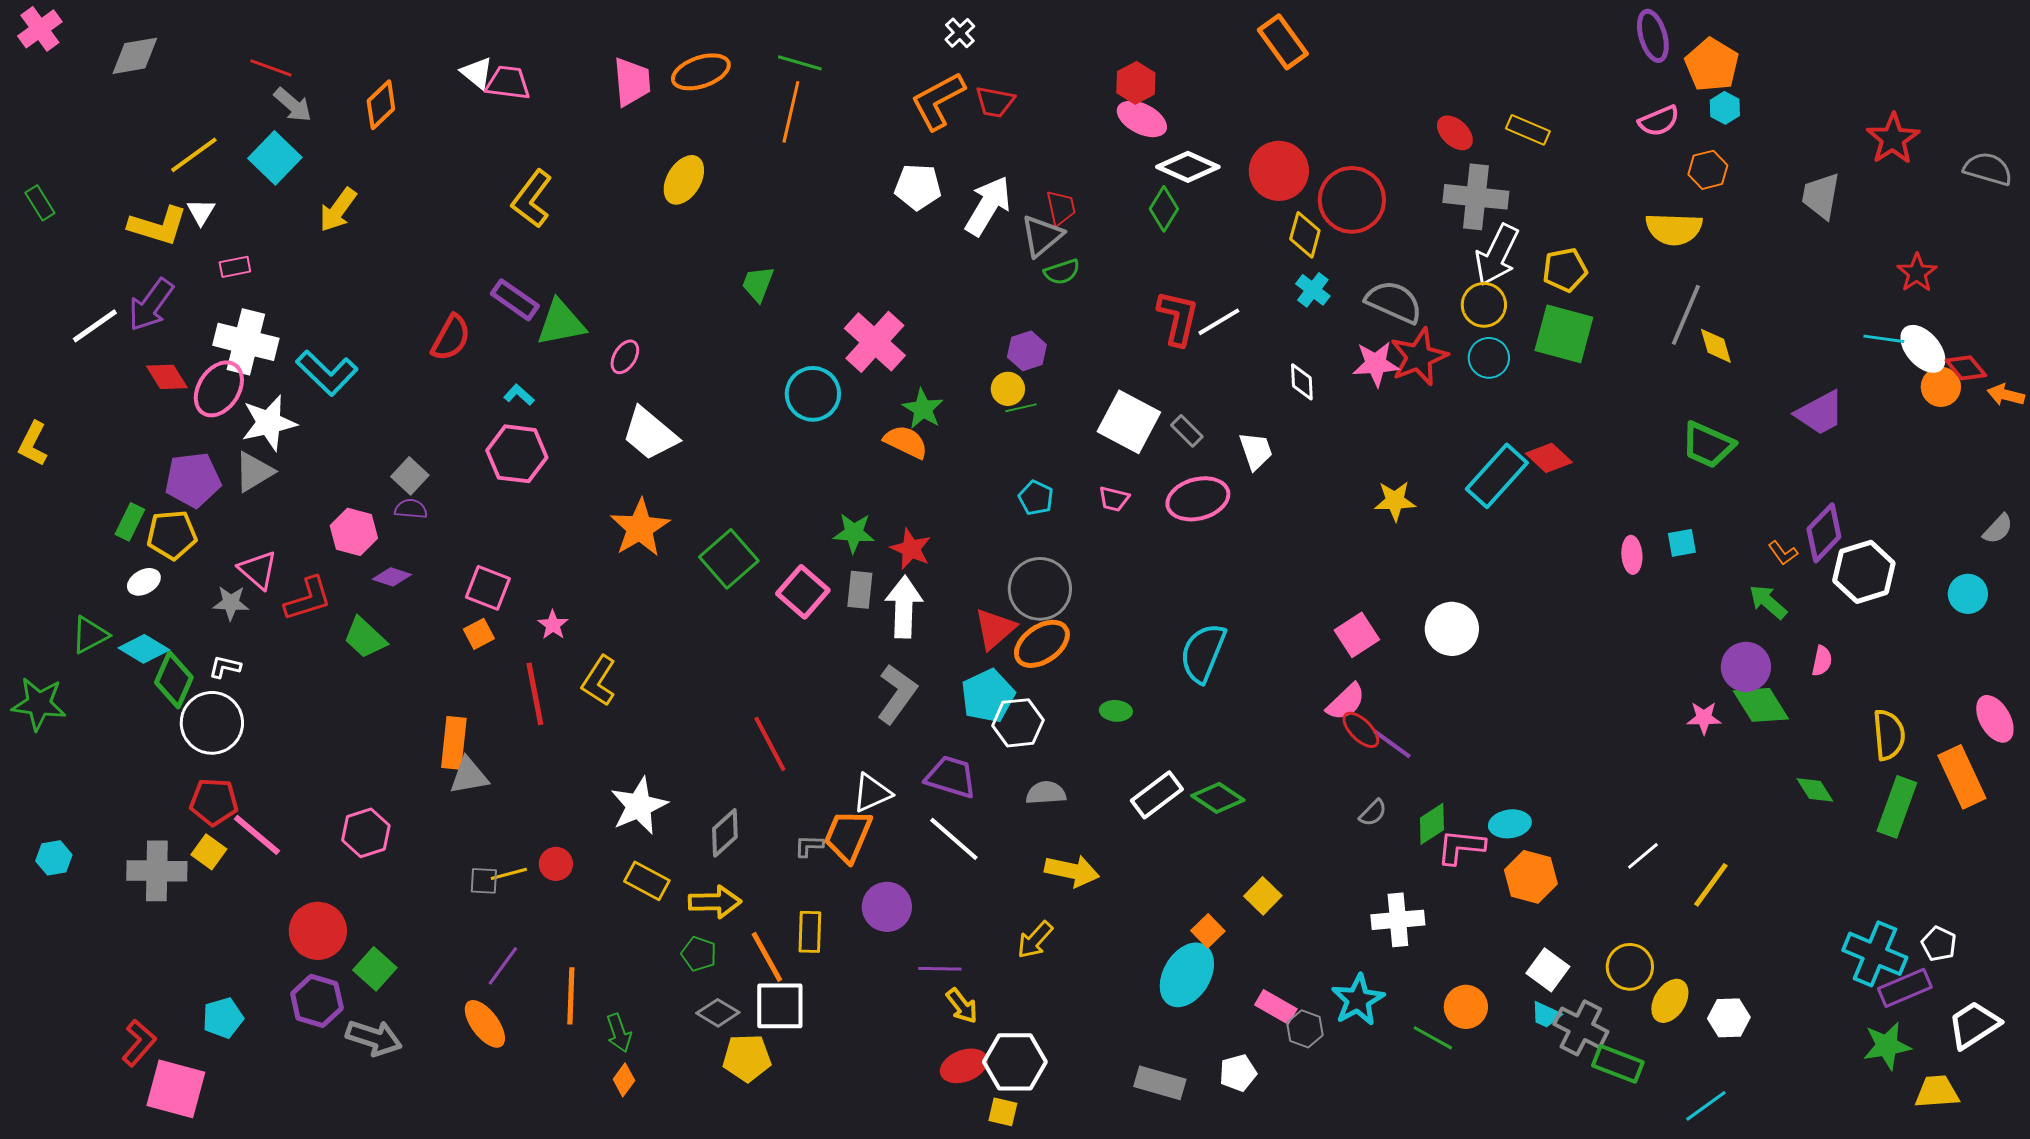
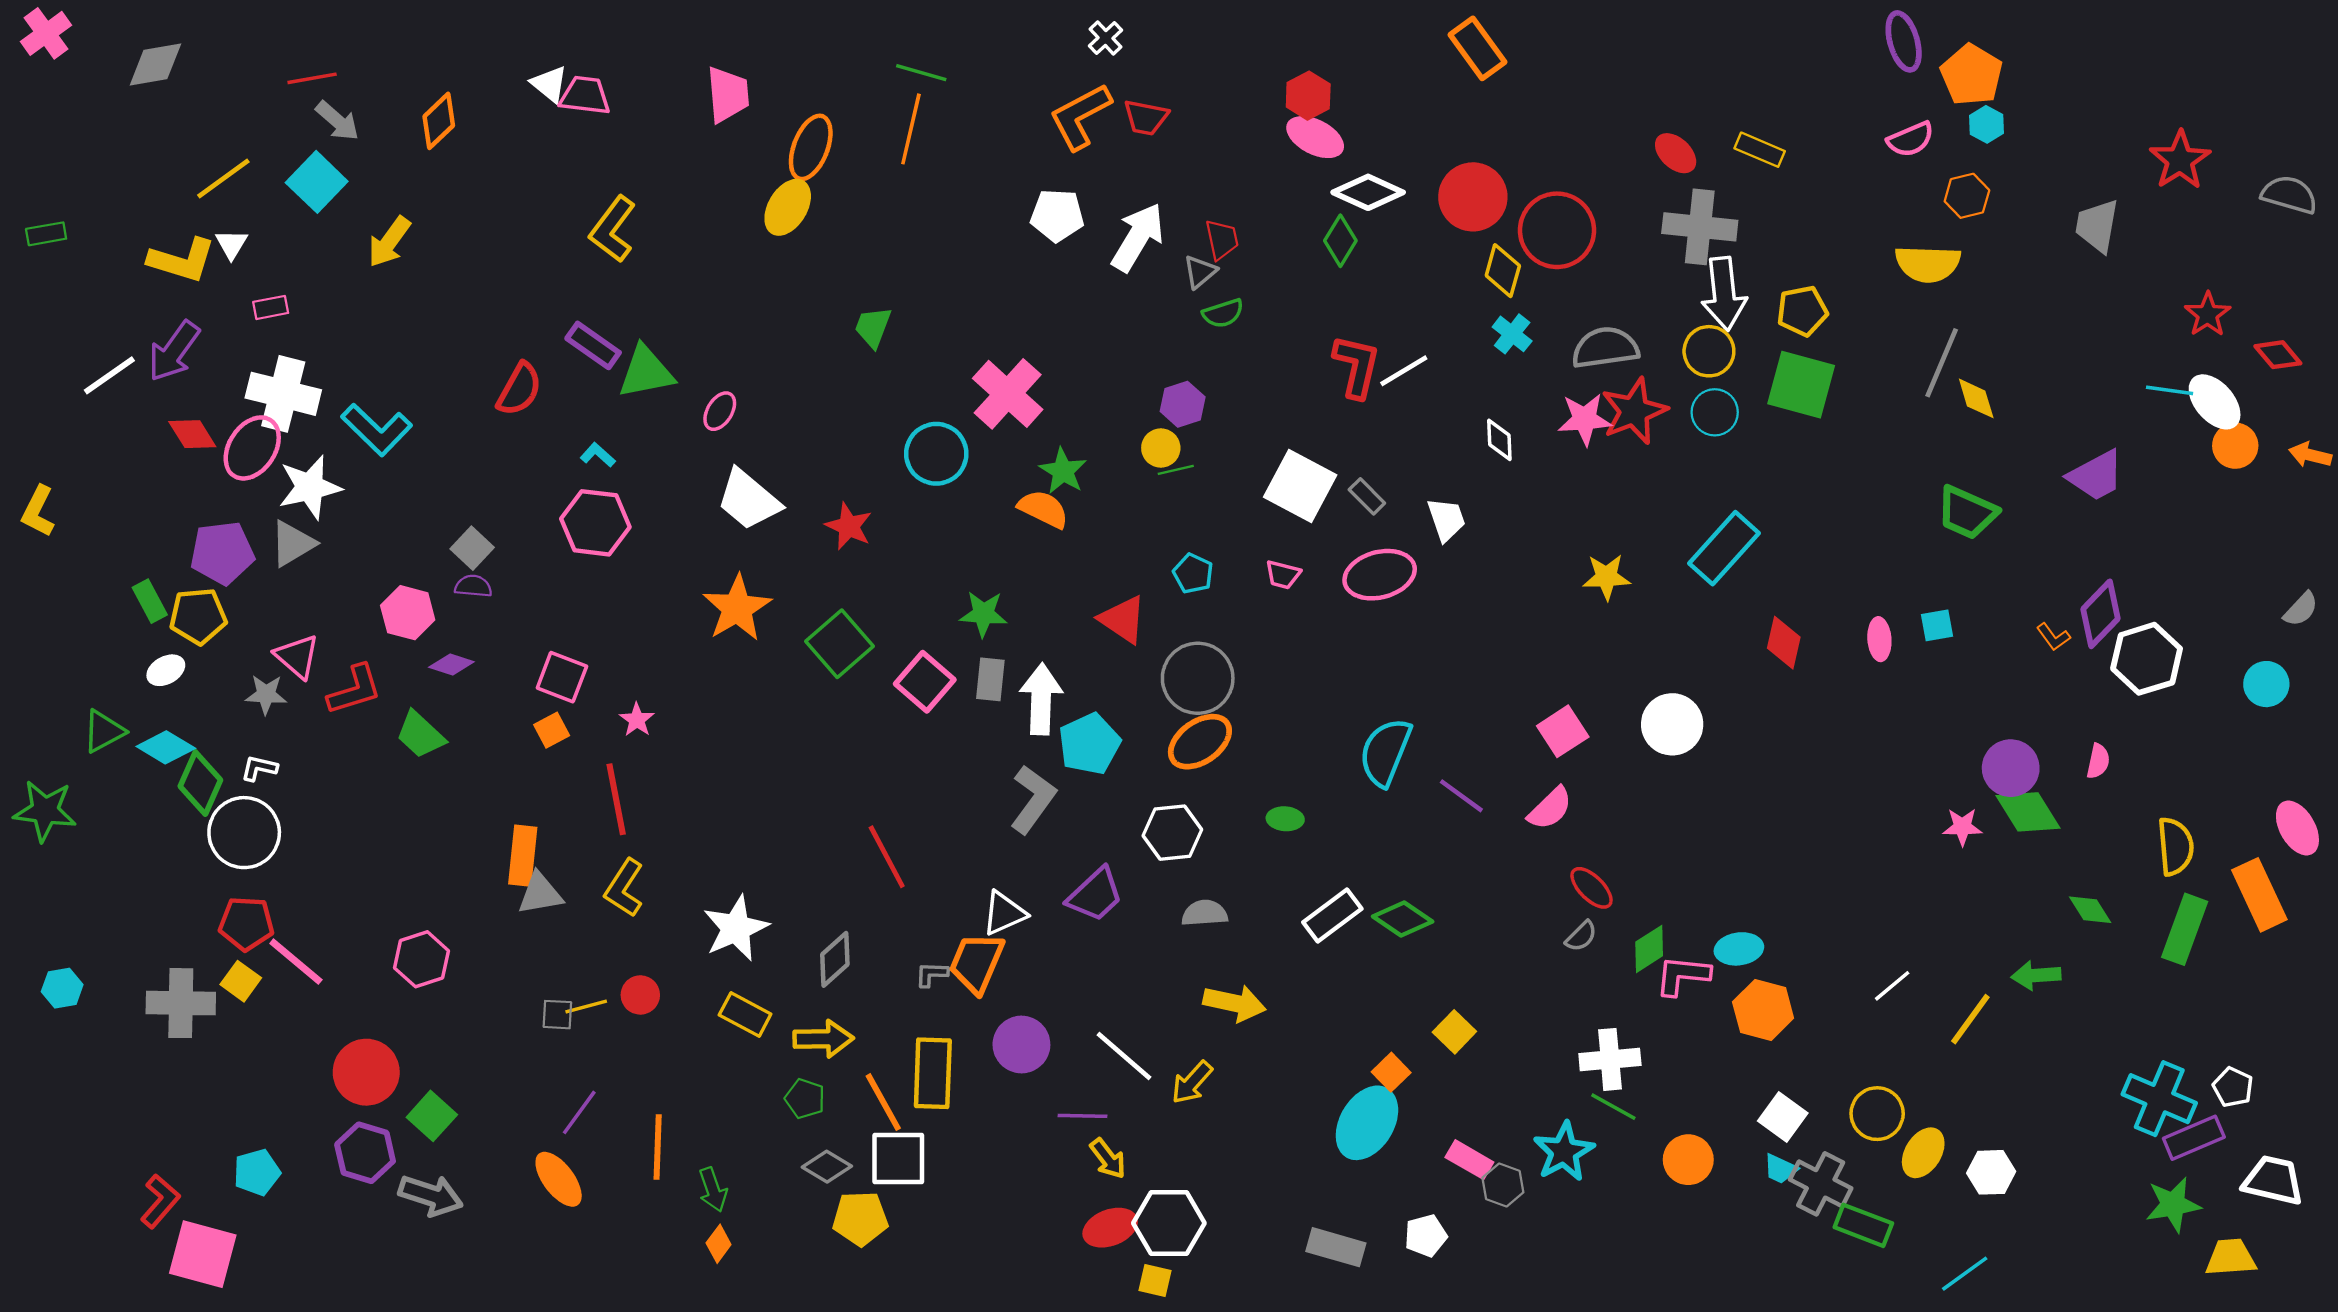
red line: (271, 68) -> (312, 78), turned -30
orange ellipse: (701, 72) -> (811, 147), moved, turned -50
green rectangle: (40, 203) -> (46, 234), turned -68
gray triangle: (1042, 236) -> (1200, 272), size x0.7
white arrow: (1497, 255) -> (1724, 294), turned -32
gray semicircle: (1394, 302) -> (1605, 348), turned -32
red diamond: (1966, 368) -> (2278, 355), moved
red diamond: (1549, 458) -> (1784, 643), moved, turned 60
green rectangle: (130, 522) -> (150, 601), turned -54
red star: (911, 549) -> (849, 526), moved
green arrow: (1768, 602) -> (2036, 975), moved, turned -45
red triangle: (995, 629) -> (1123, 620), moved, turned -45
yellow L-shape: (599, 681) -> (624, 888), moved
cyan pentagon: (988, 696) -> (1089, 744), moved
red ellipse: (1361, 730) -> (1592, 888), moved
purple line: (1392, 744) -> (1461, 796), moved
purple trapezoid: (951, 777) -> (1095, 895), turned 120
white line: (954, 839) -> (1124, 1056), moved
yellow rectangle: (810, 932) -> (933, 1073), size x1.5
white trapezoid: (1974, 1025) -> (2273, 1180), turned 46
green line: (1433, 1038) -> (1613, 1107), moved

